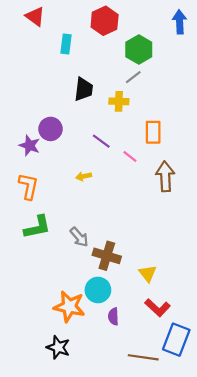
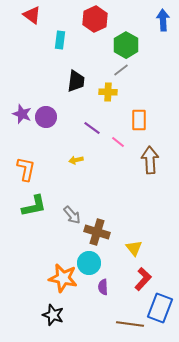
purple star: (30, 145) -> (22, 114), moved
red L-shape: (158, 308) -> (143, 279), turned -90

